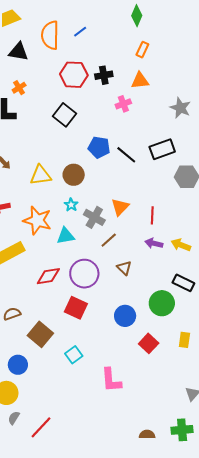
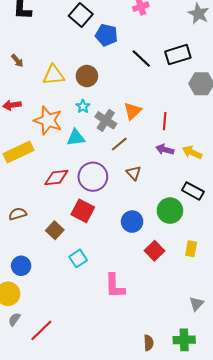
blue pentagon: (99, 147) -> (106, 35), moved
brown square: (40, 334) -> (55, 230), moved, size x0.7
brown semicircle: (147, 435) -> (149, 343), turned 84

